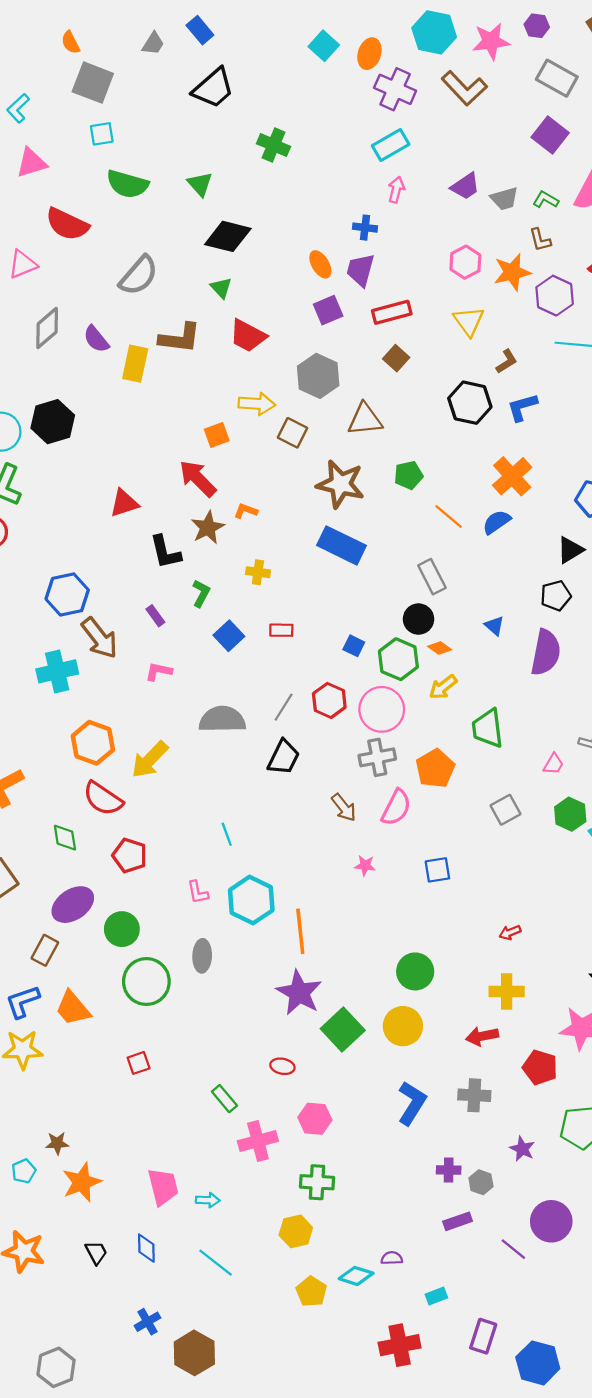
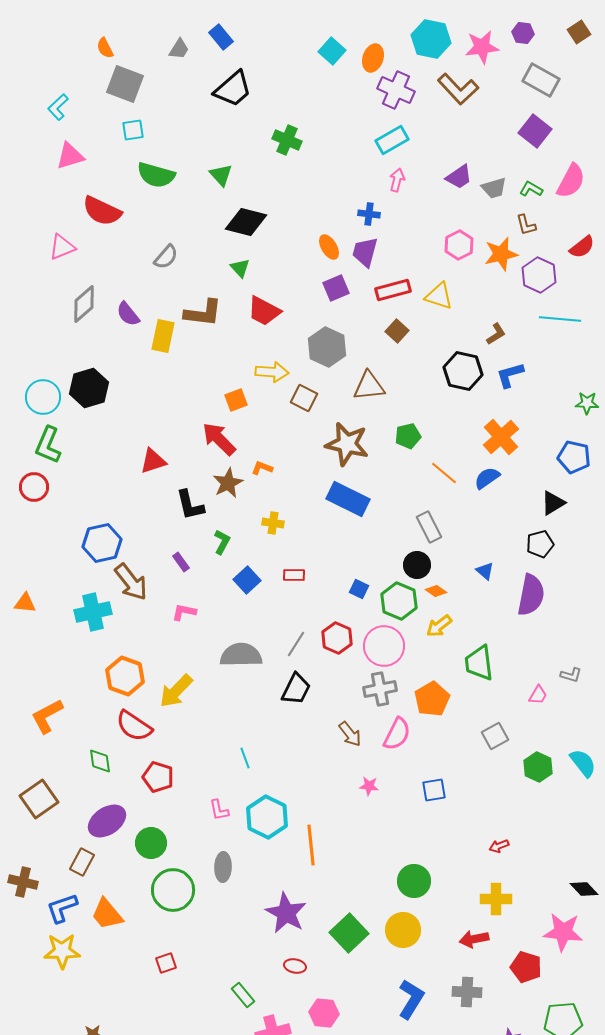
gray semicircle: (139, 276) -> (166, 257), size x0.7
yellow triangle: (469, 321) -> (439, 296), moved, turned -36
green hexagon: (570, 814) -> (538, 767), moved
purple star: (299, 993) -> (286, 913), moved

